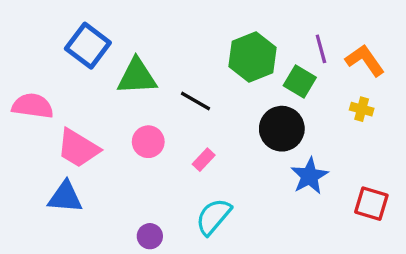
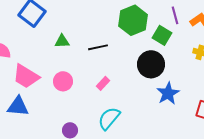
green triangle: (137, 77) -> (62, 41), moved, size x0.6
black line: (195, 101) -> (98, 47), turned -42
pink circle: (148, 142) -> (63, 81), moved

